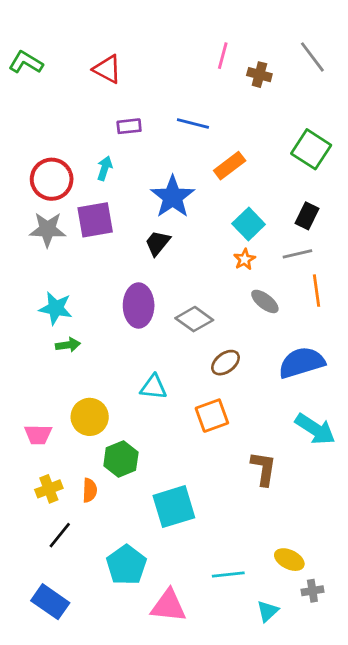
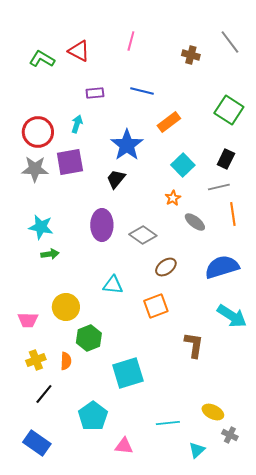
pink line: (223, 56) -> (131, 41), moved
green L-shape: (26, 62) -> (42, 59), moved
orange star: (245, 259) -> (173, 198), moved
gray cross: (312, 591) -> (230, 435), turned 35
pink triangle: (168, 606) -> (124, 446), size x0.7

